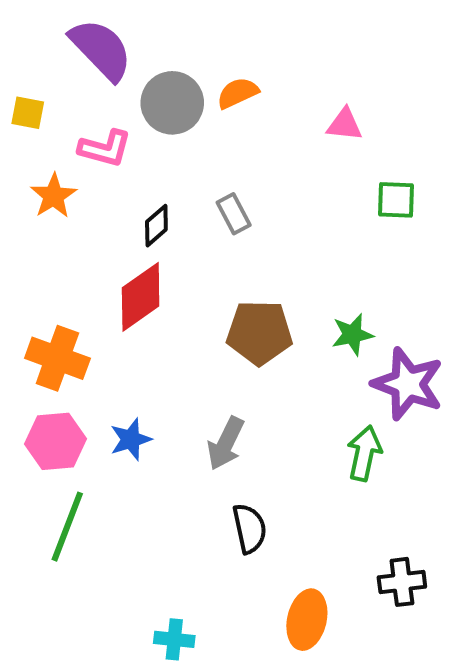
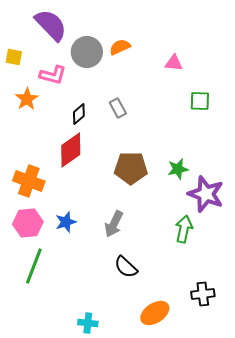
black semicircle: (249, 529) -> (126, 267), turned 145
orange ellipse: (307, 620) -> (155, 313), turned 44

